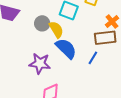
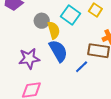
purple star: (40, 63) -> (29, 58), turned -30

